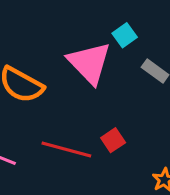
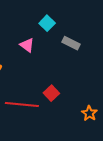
pink triangle: (89, 63) -> (27, 45), size x0.5

